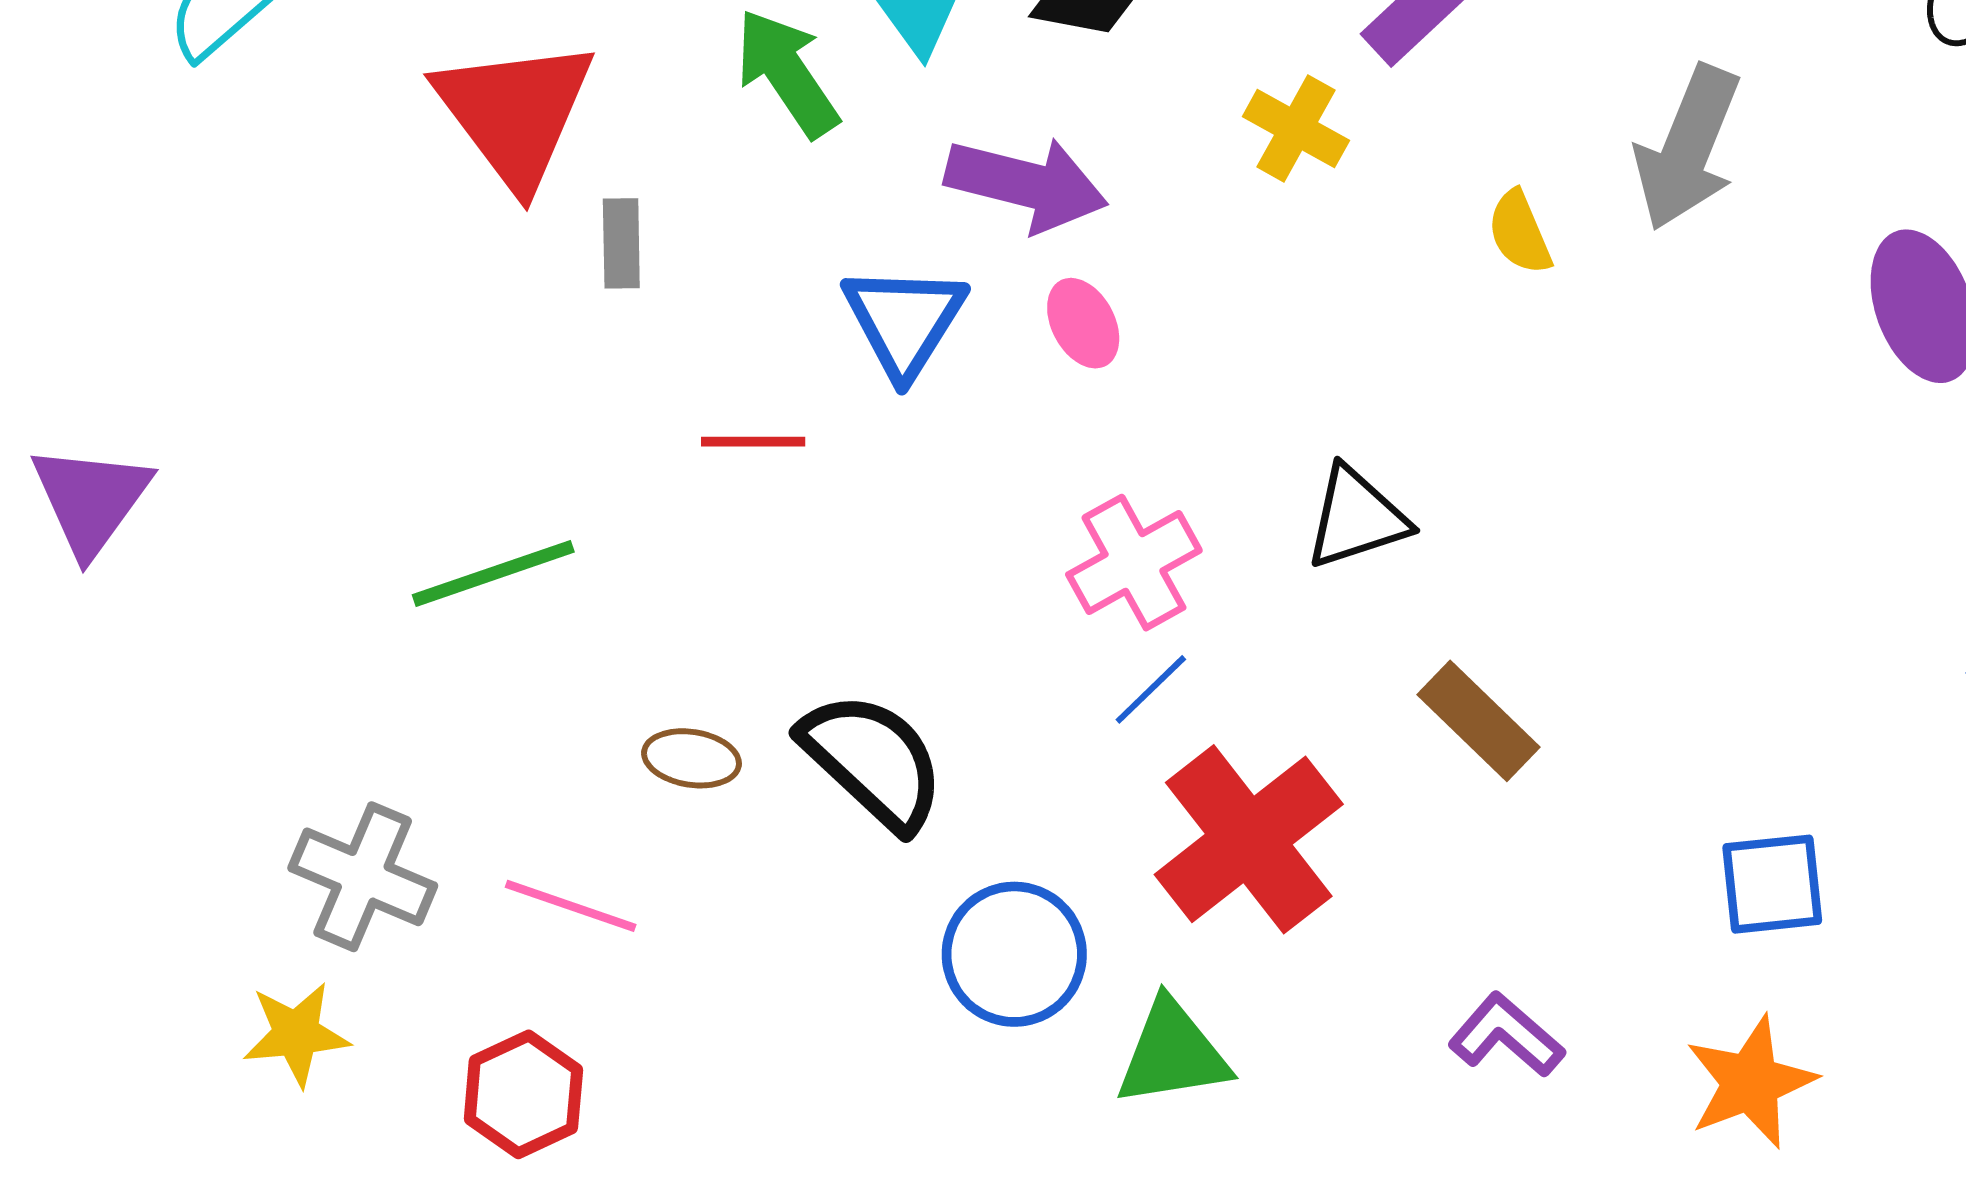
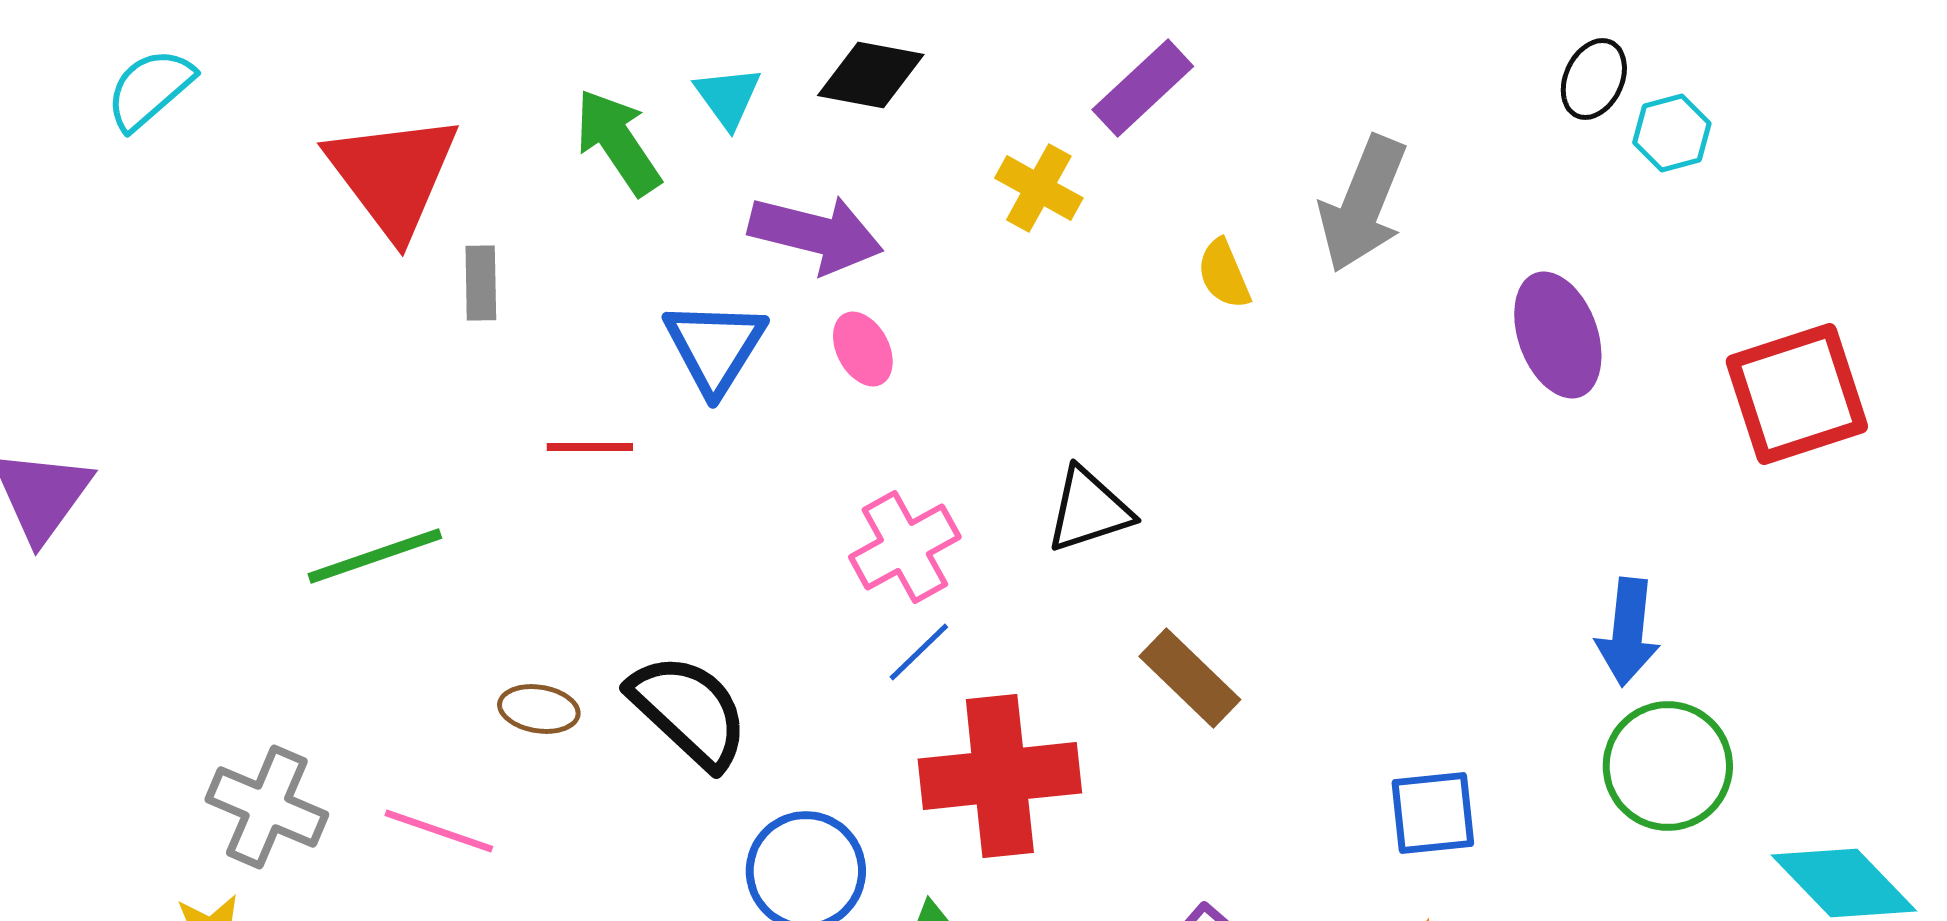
red cross: (1249, 839) -> (1000, 776), turned 32

